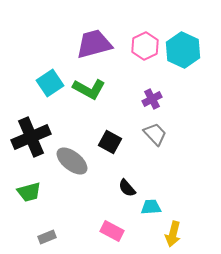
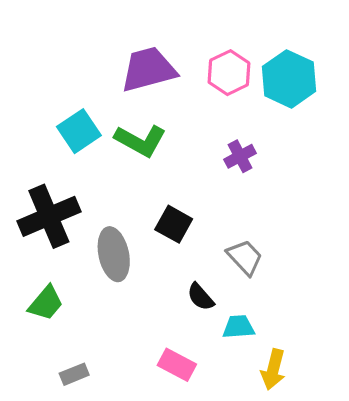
gray trapezoid: (155, 134) -> (245, 257), moved
gray ellipse: (72, 161) -> (114, 254), turned 40
green trapezoid: (29, 192) -> (46, 303), turned -35

